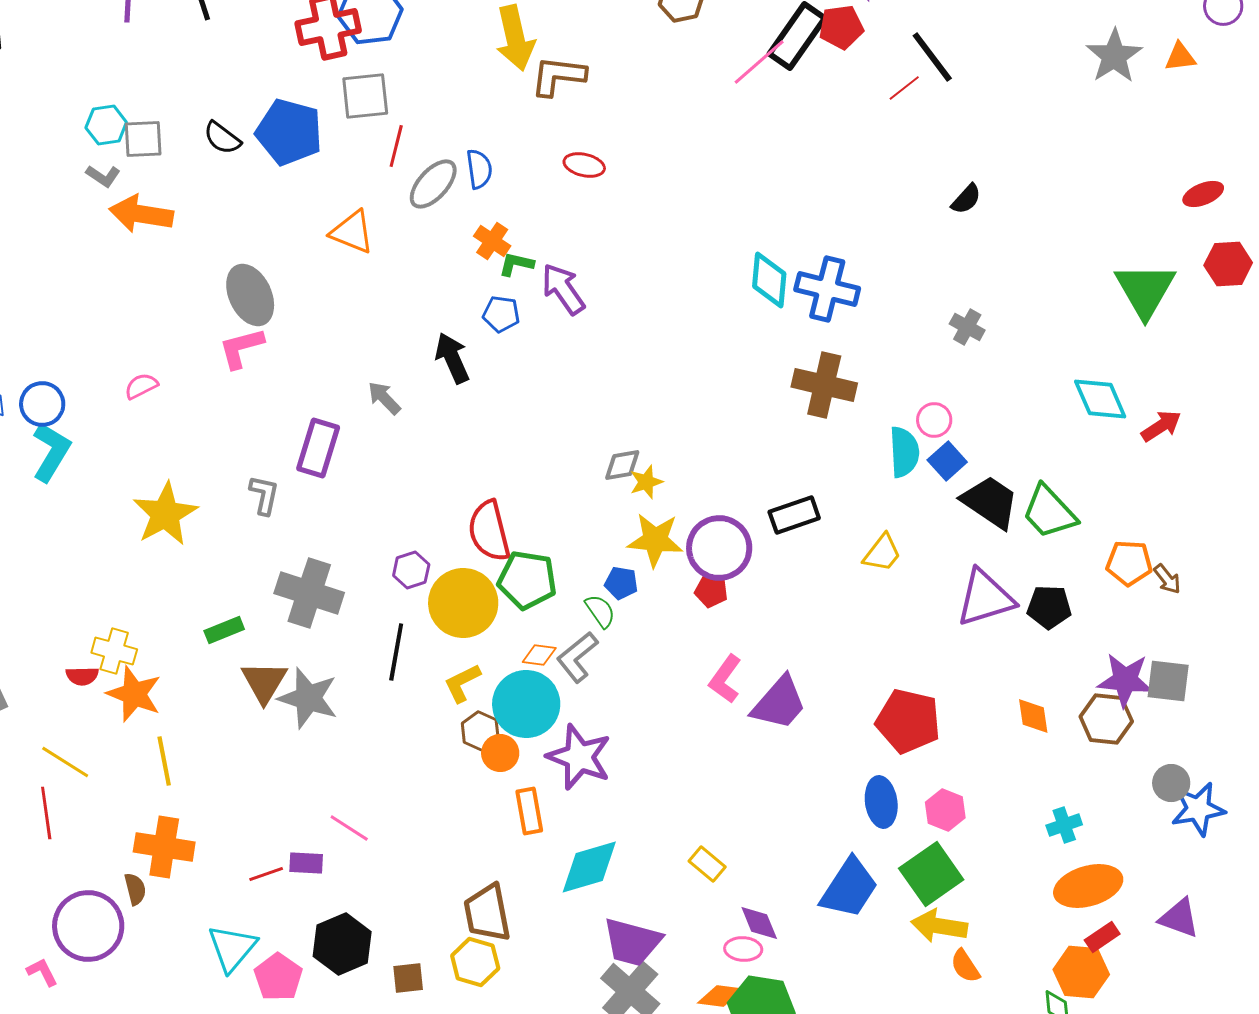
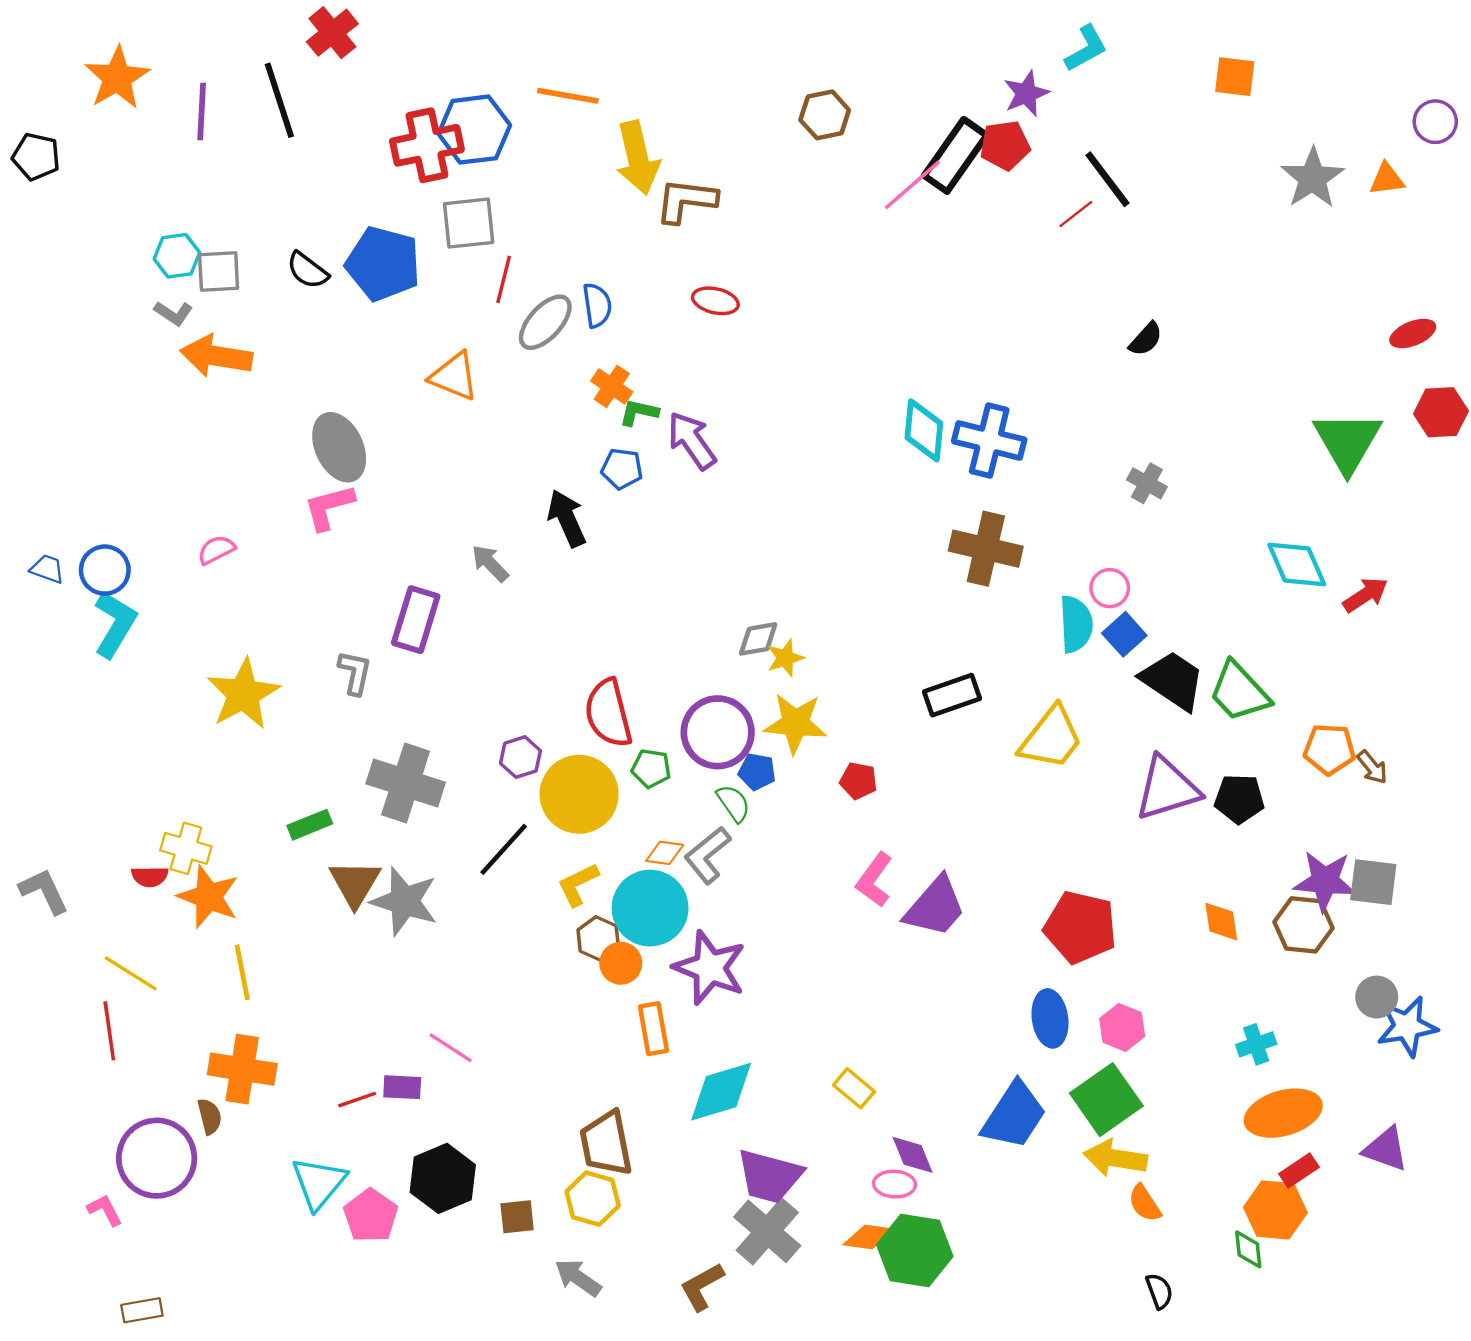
purple circle: (719, 548) -> (718, 732), moved
yellow trapezoid: (882, 553) -> (1051, 738), size x1.5
green pentagon: (527, 580) -> (651, 768), size x0.6
black line: (396, 652) -> (504, 849), turned 32

